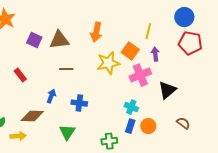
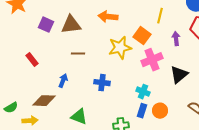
orange arrow: (96, 32) -> (108, 17), turned 84
purple arrow: (155, 54) -> (176, 39), moved
blue cross: (79, 103) -> (102, 83), moved
green triangle: (67, 132) -> (79, 117), turned -42

